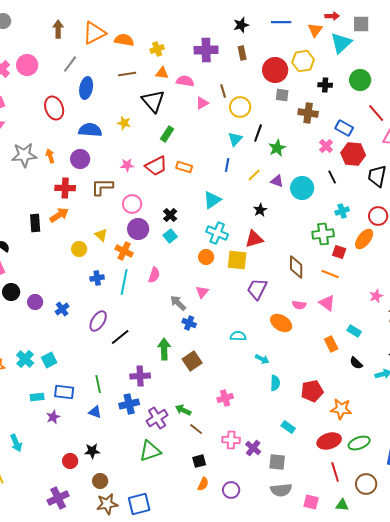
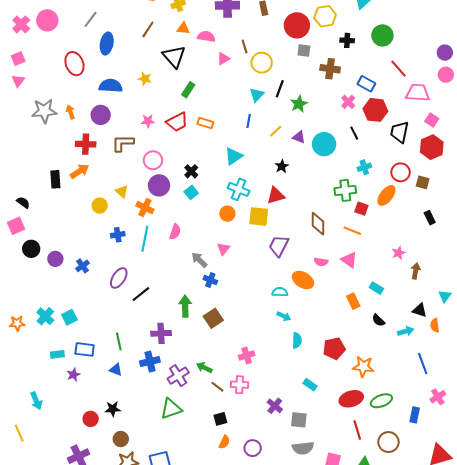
brown line: (127, 74) -> (148, 29), turned -48
cyan semicircle: (238, 336) -> (280, 292), moved
pink cross: (231, 440) -> (240, 385), moved

